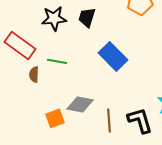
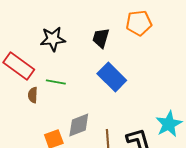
black trapezoid: (87, 17) -> (101, 38), moved
gray diamond: (80, 104) -> (79, 125), turned -32

